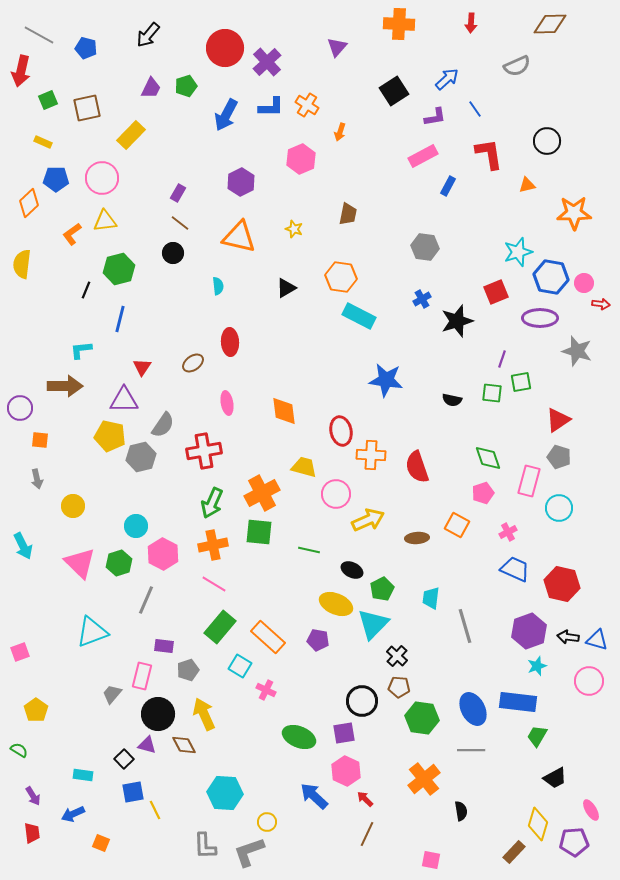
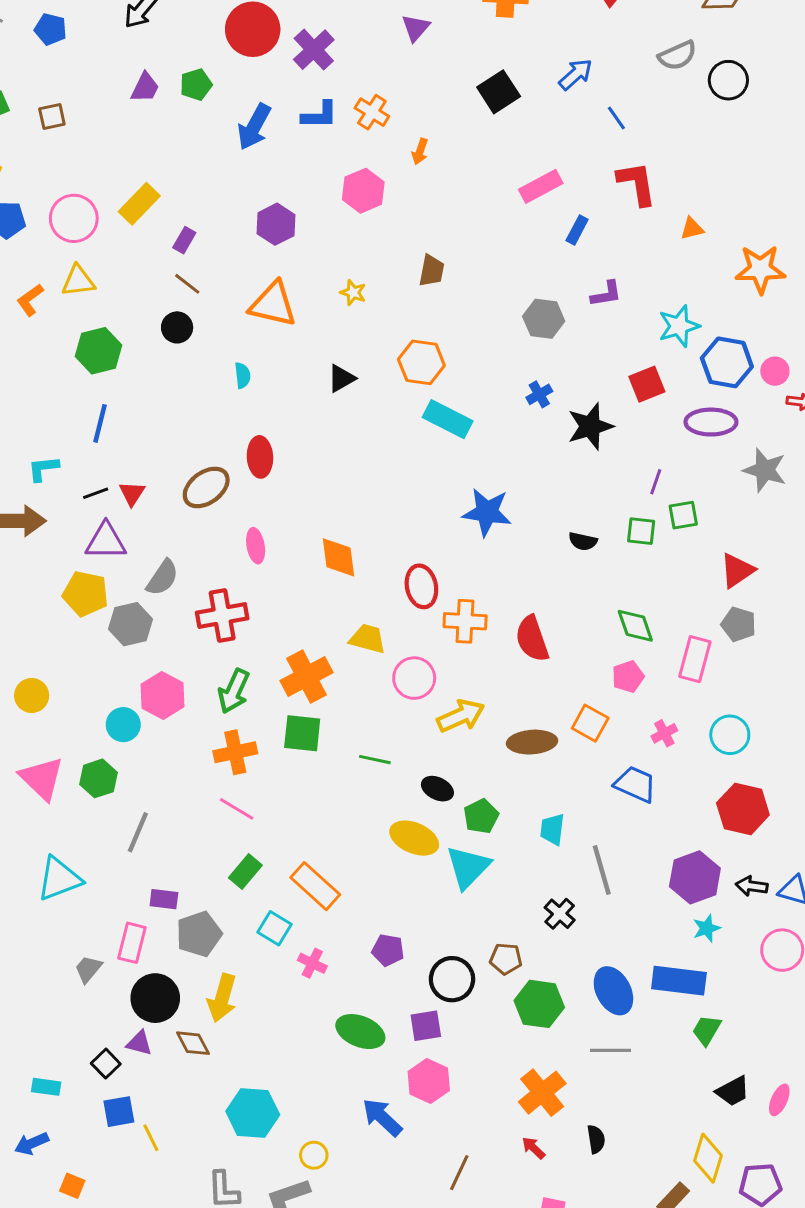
brown square: (87, 108) -> (52, 117), size x0.7
purple L-shape: (435, 117) -> (606, 294), moved
yellow rectangle: (131, 135) -> (139, 204), moved
black circle: (547, 141) -> (728, 80), moved
black line: (86, 290) -> (96, 493), moved, turned 48
brown ellipse: (193, 363) -> (206, 487), size x1.5
cyan circle: (559, 508) -> (730, 735), moved
brown ellipse: (417, 538) -> (532, 742), size x1.4
pink hexagon: (163, 554) -> (163, 696), moved
blue trapezoid: (515, 569) -> (635, 784), moved
green rectangle: (220, 627) -> (245, 872), size x0.7
purple pentagon: (318, 640) -> (388, 950), moved
black cross: (397, 656) -> (560, 914), moved
gray pentagon: (188, 670) -> (199, 934), size x1.4
yellow arrow: (204, 714) -> (222, 998), turned -140
red arrow: (365, 799) -> (533, 1148), moved
pink ellipse: (591, 810) -> (779, 1100), moved, turned 55

